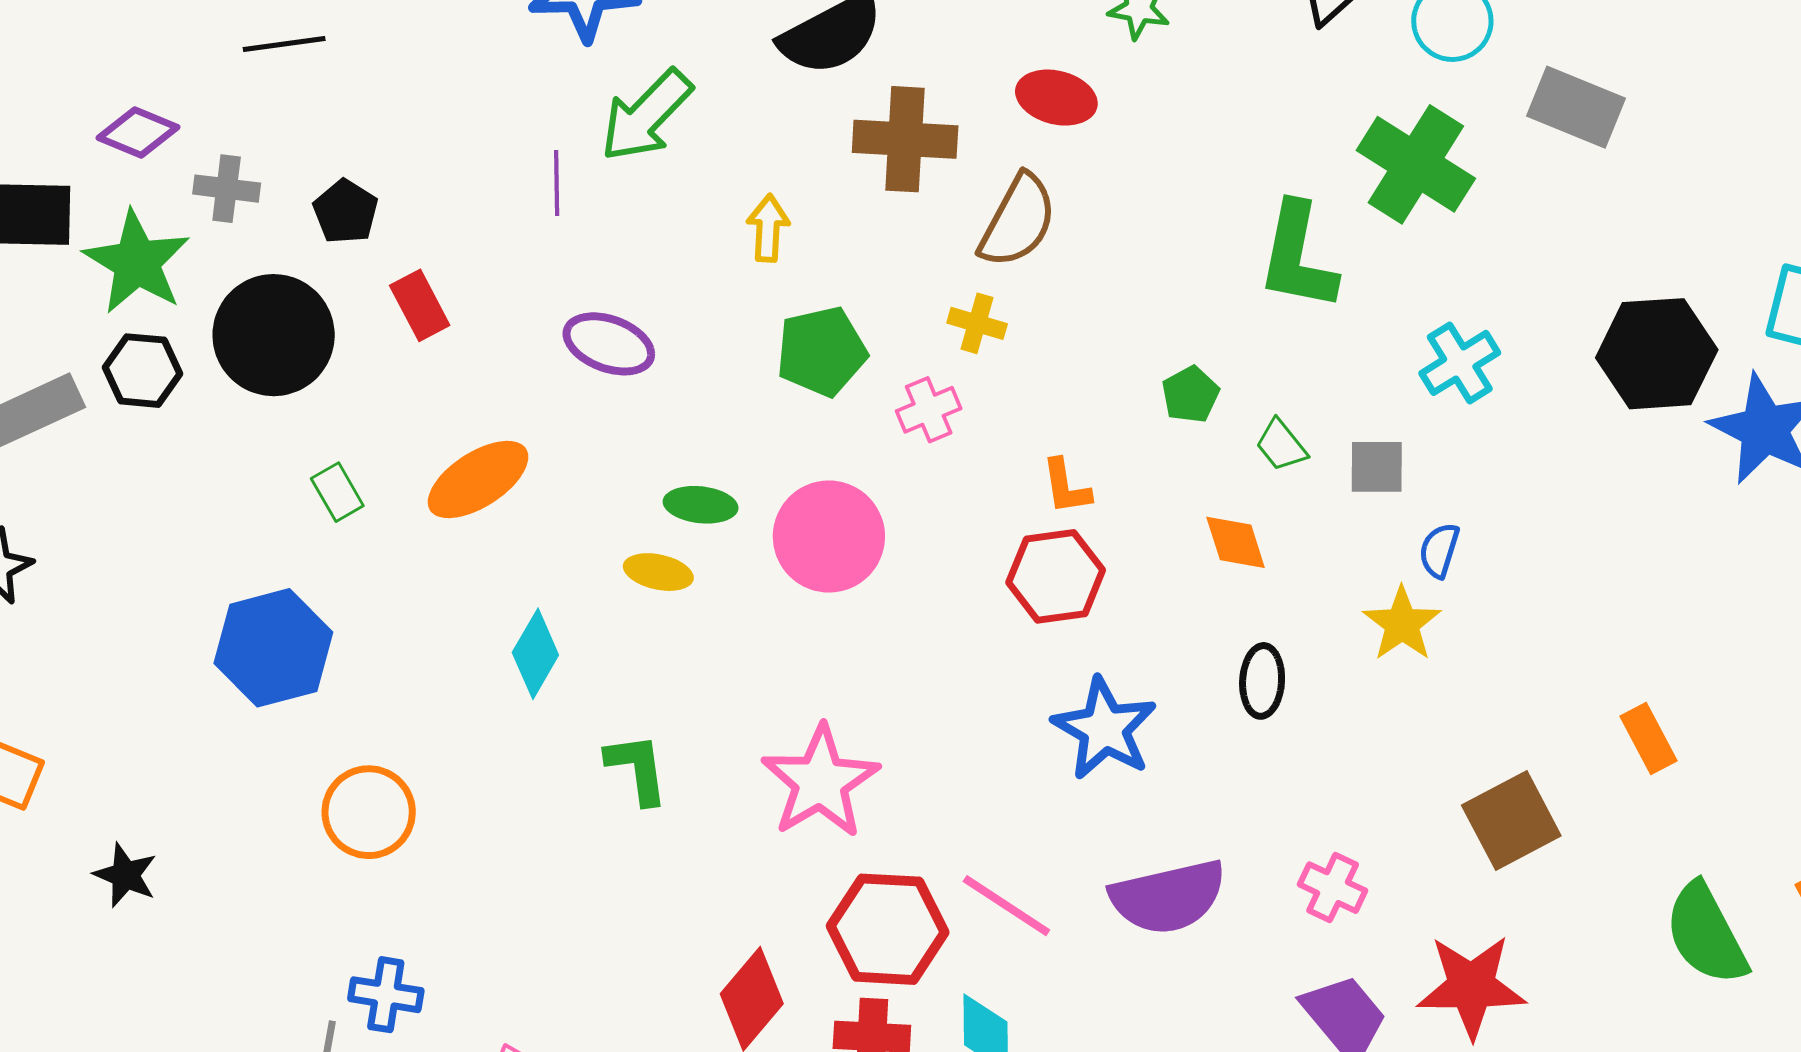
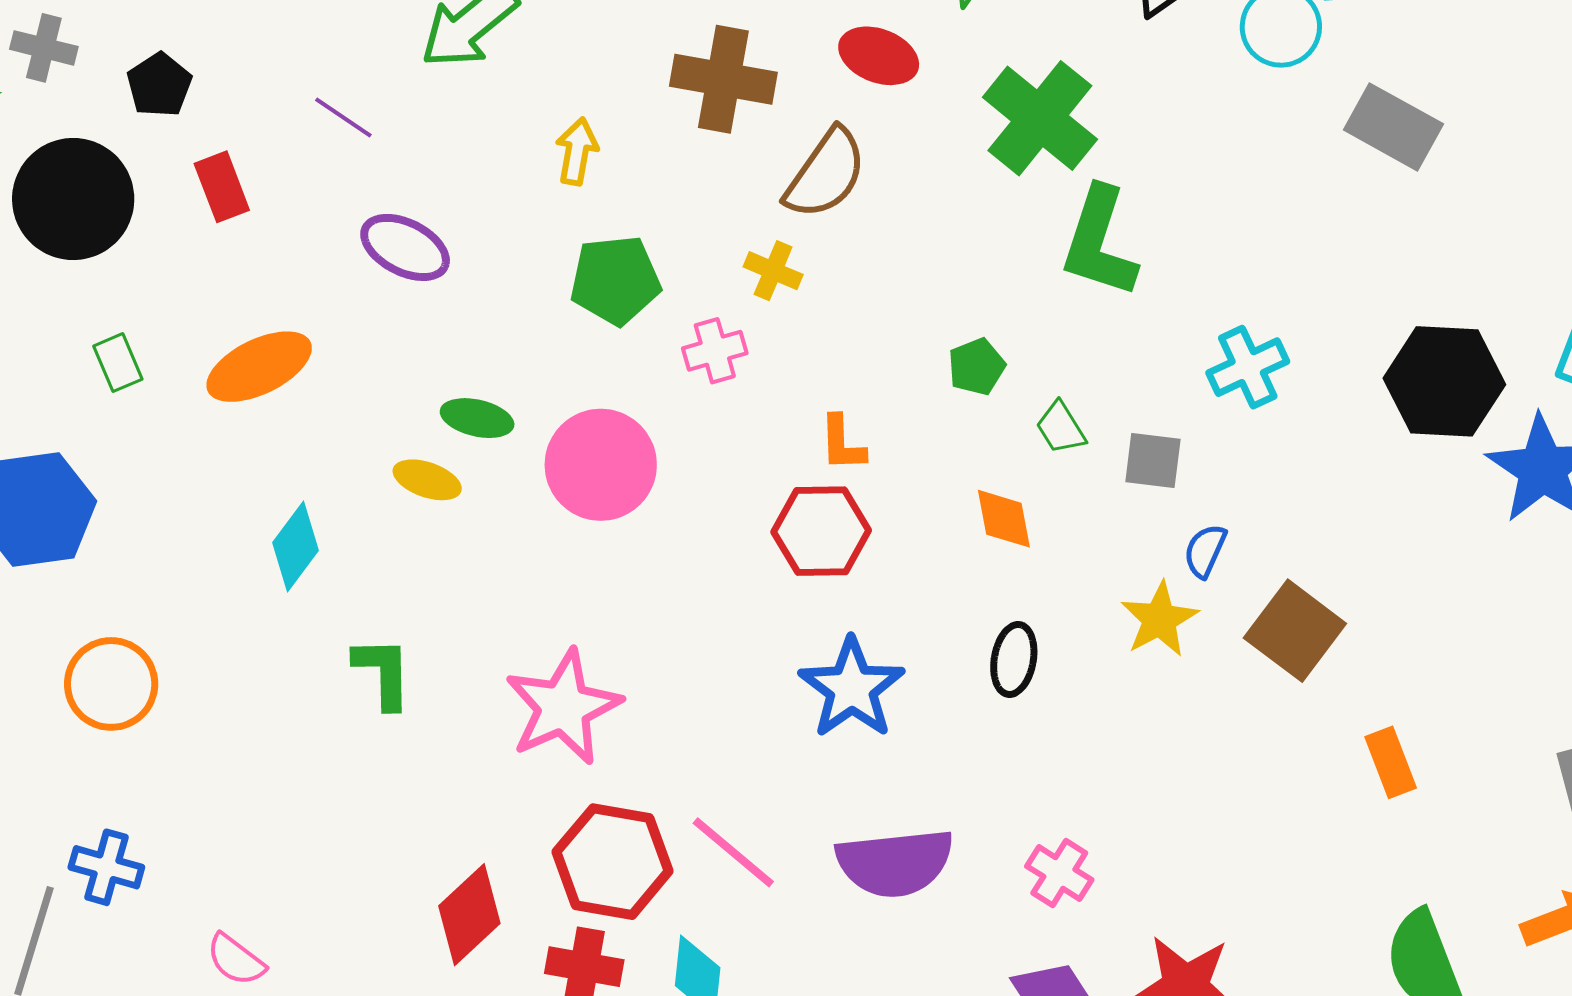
green cross: (1416, 164) -> (1040, 118), moved
purple line: (557, 183) -> (343, 118), moved, turned -62
brown square: (1511, 820) -> (1295, 631), moved, turned -32

